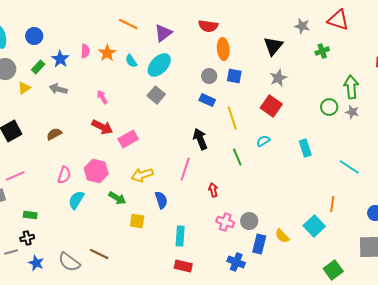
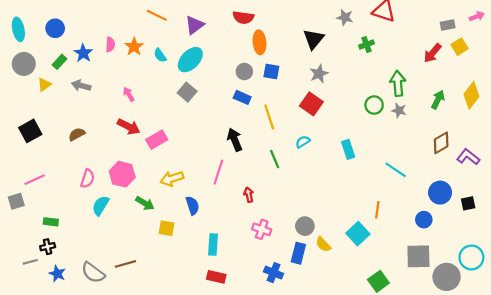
gray circle: (249, 221) -> (305, 226), moved
brown line: (99, 254) -> (125, 264), turned -42

